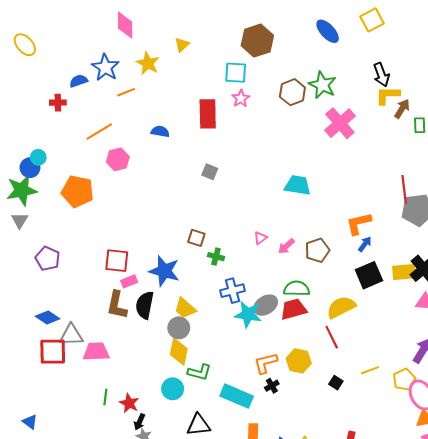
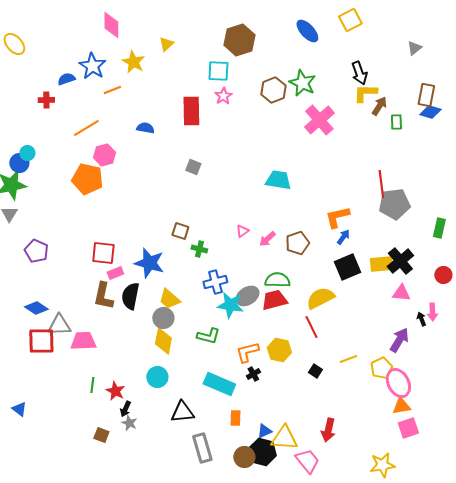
orange pentagon: (78, 191) -> (87, 179), moved
green L-shape: (199, 372) -> (208, 336), moved

